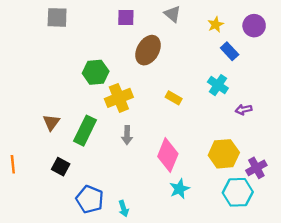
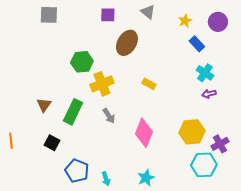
cyan cross: (218, 85) -> (205, 73), moved
gray arrow: (127, 135) -> (109, 116), turned -35
cyan star: (179, 189) -> (146, 178), moved

